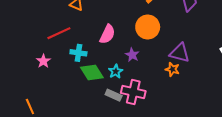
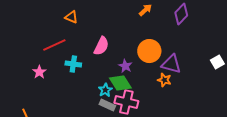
orange circle: (148, 27) -> (149, 51), moved
cyan star: (116, 71) -> (105, 90), moved
green diamond: (92, 72) -> (120, 83), moved

